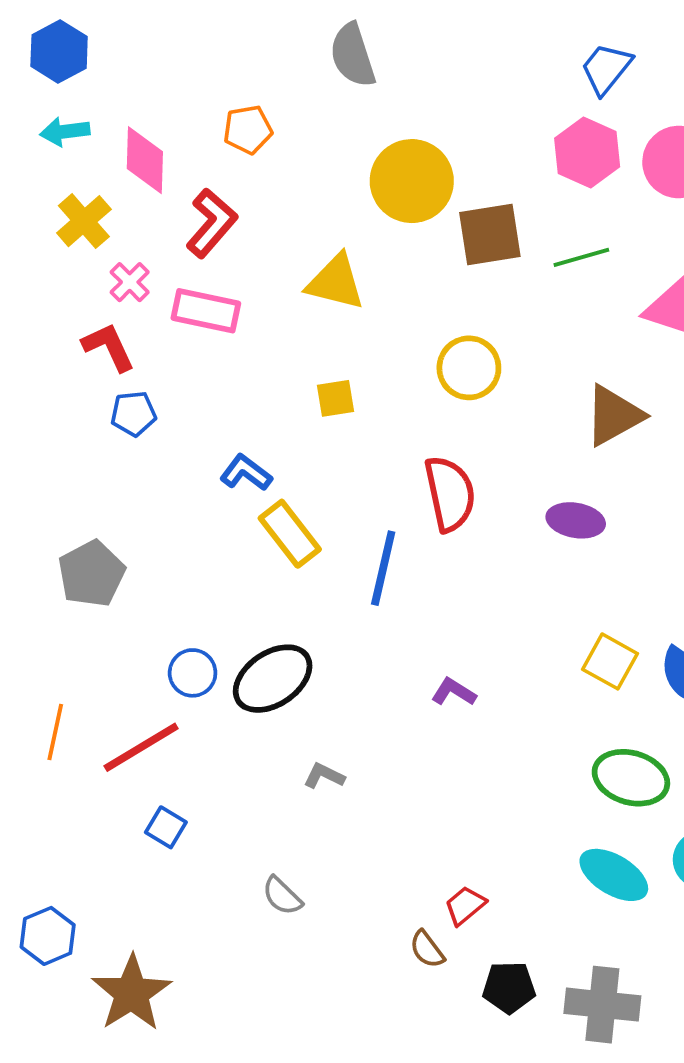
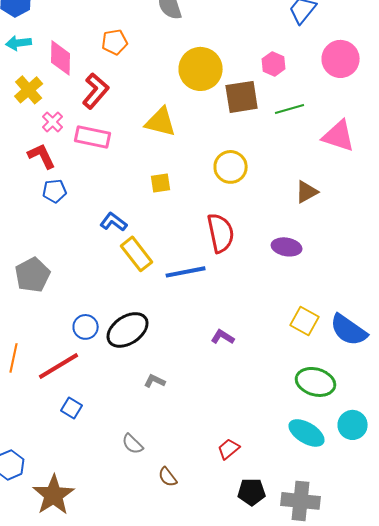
pink hexagon: (587, 152) -> (274, 64), moved, size x0.7
brown triangle: (614, 416) -> (307, 192), size x0.7
blue line: (383, 568) -> (186, 272), turned 66
brown semicircle: (427, 949) -> (168, 477), moved

